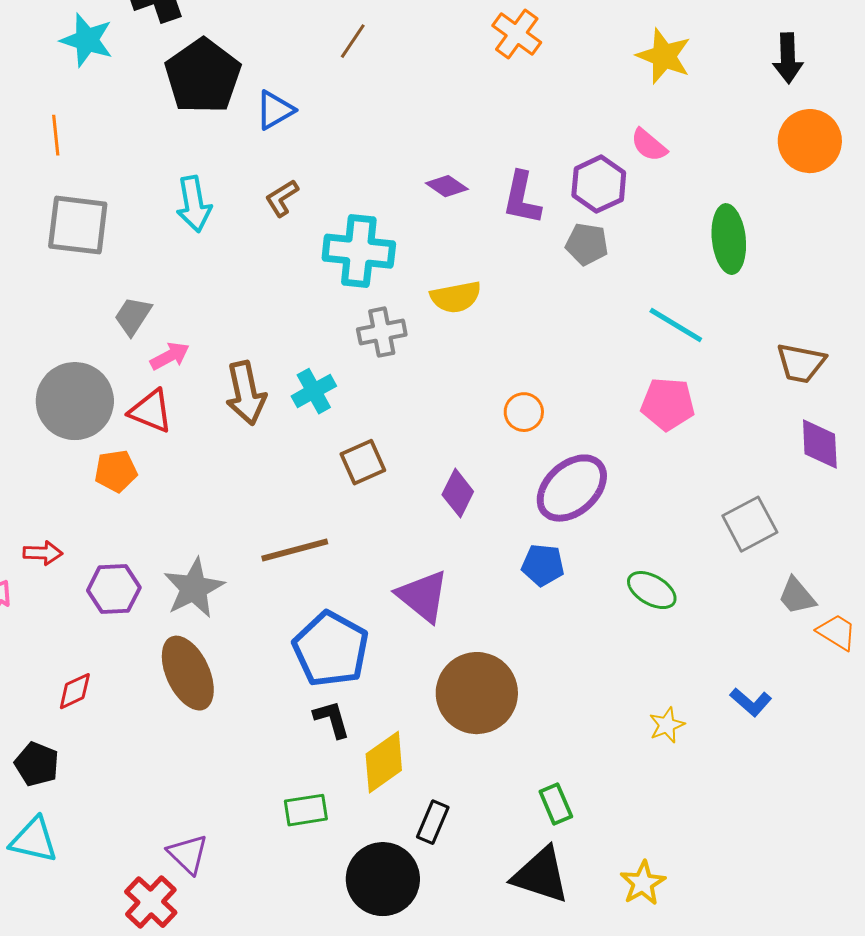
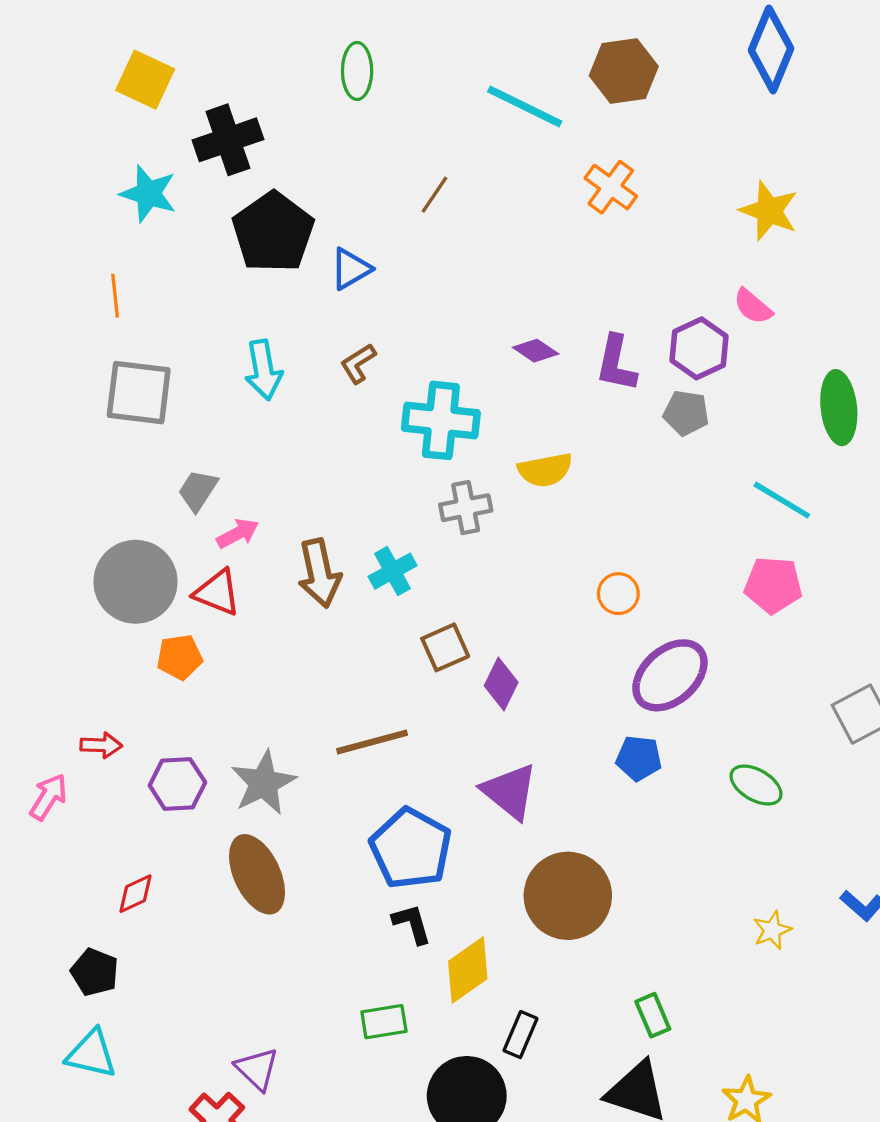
purple diamond: (458, 493) -> (501, 684), moved

